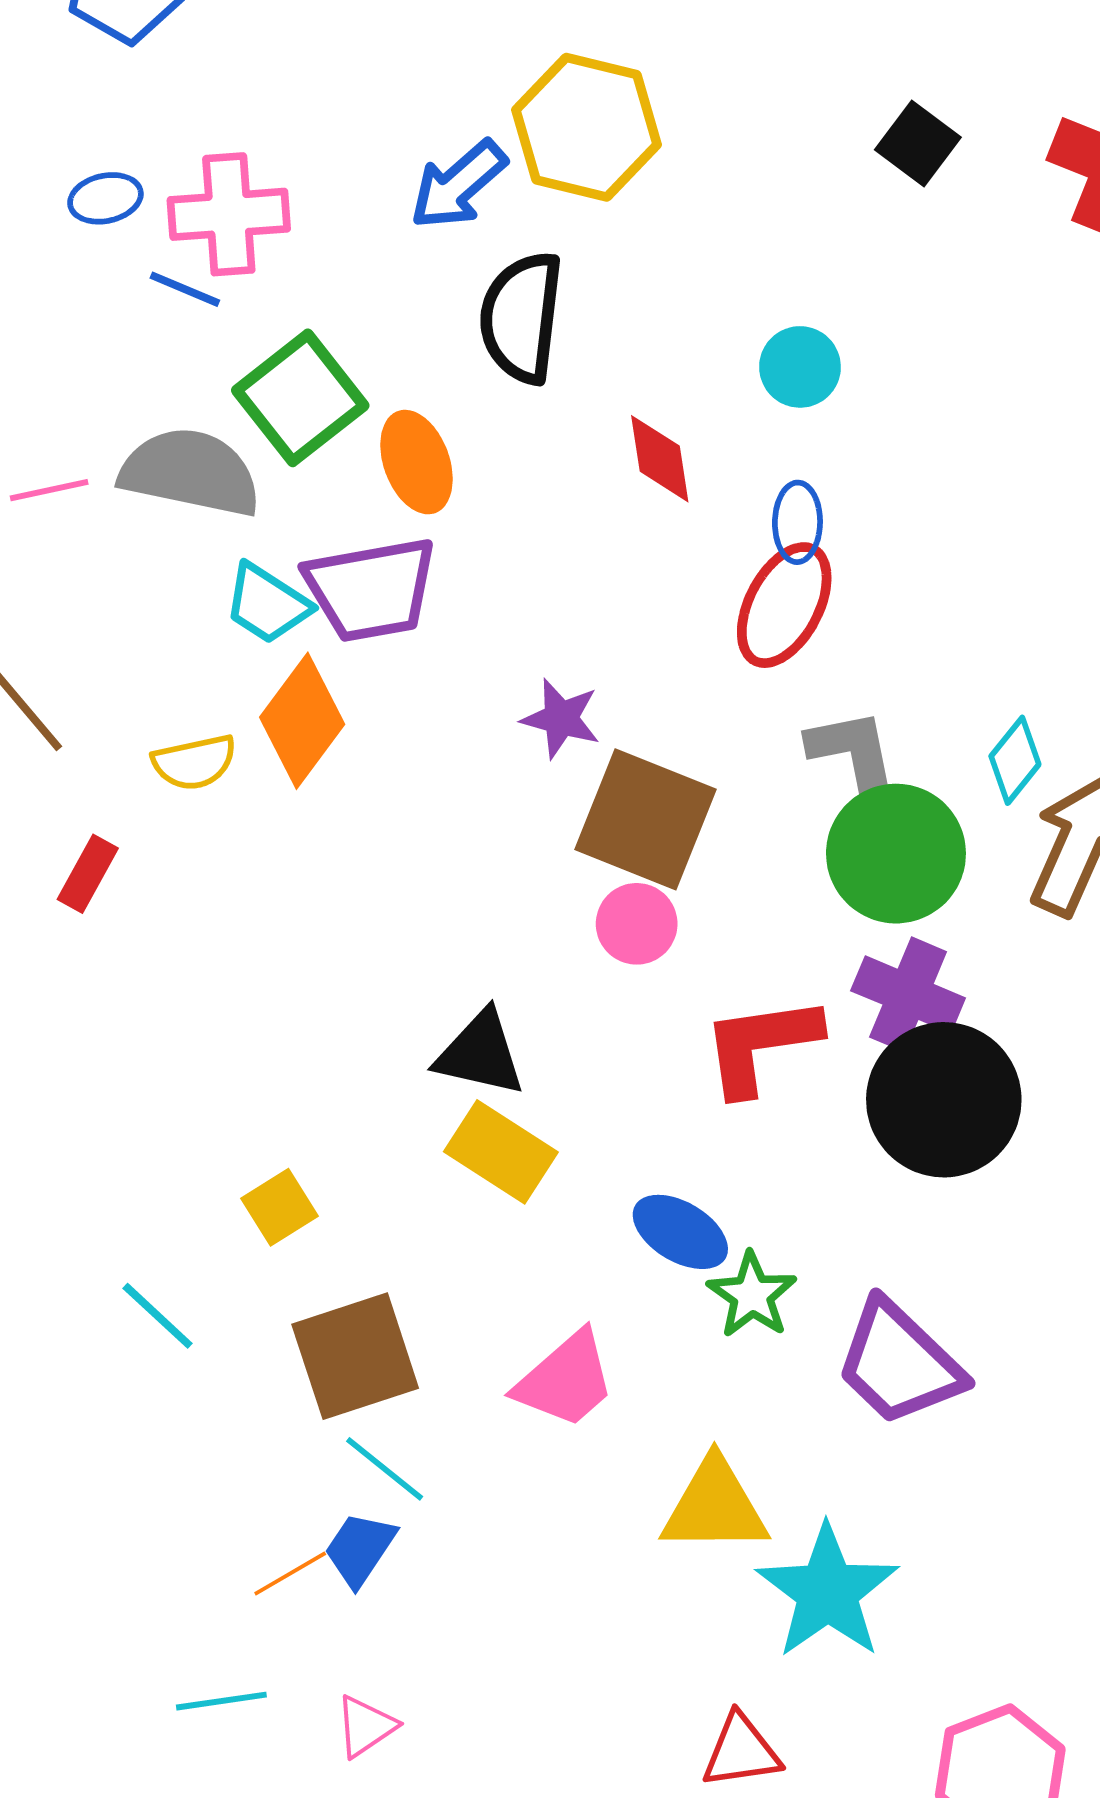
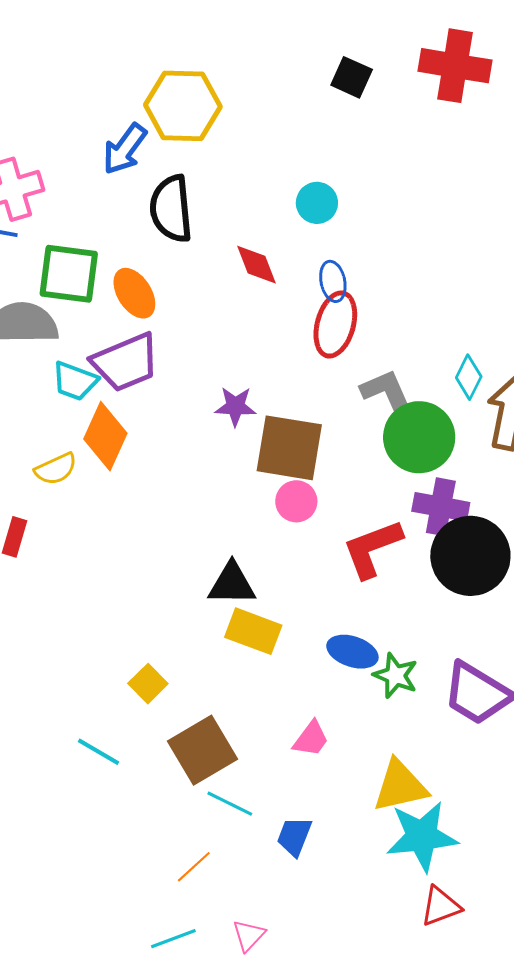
green square: (300, 398) -> (69, 274), turned -32
pink trapezoid: (566, 1380) -> (311, 739), size x0.7
blue trapezoid: (360, 1549) -> (294, 836), moved
cyan star: (828, 1592) -> (422, 836), moved, turned -30

